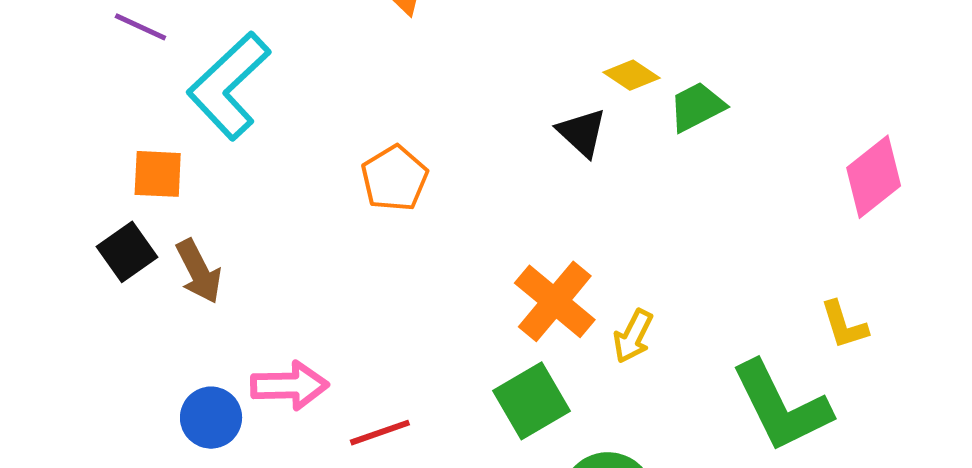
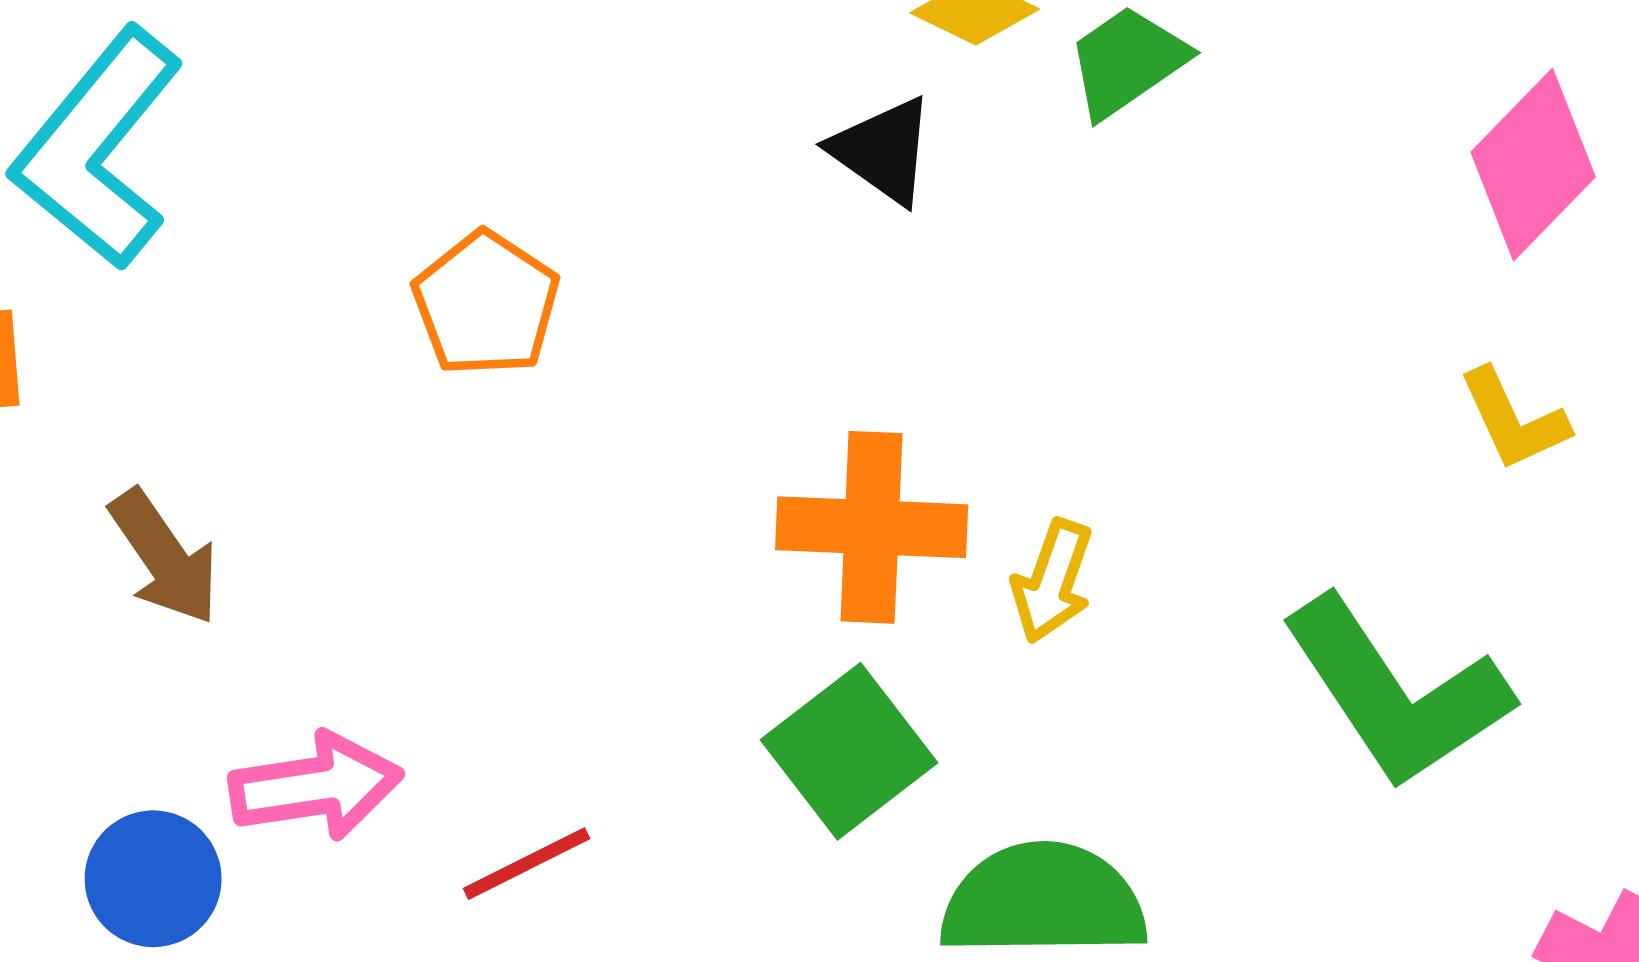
brown arrow: (199, 271) -> (164, 557), moved
orange cross: (555, 301) -> (872, 527), turned -30
yellow L-shape: (844, 325) -> (1514, 420), moved

